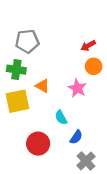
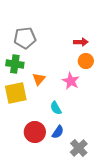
red arrow: (88, 46) -> (81, 42), turned -152
orange triangle: (42, 86) -> (39, 79), turned 40
blue semicircle: (76, 137) -> (58, 132), moved

